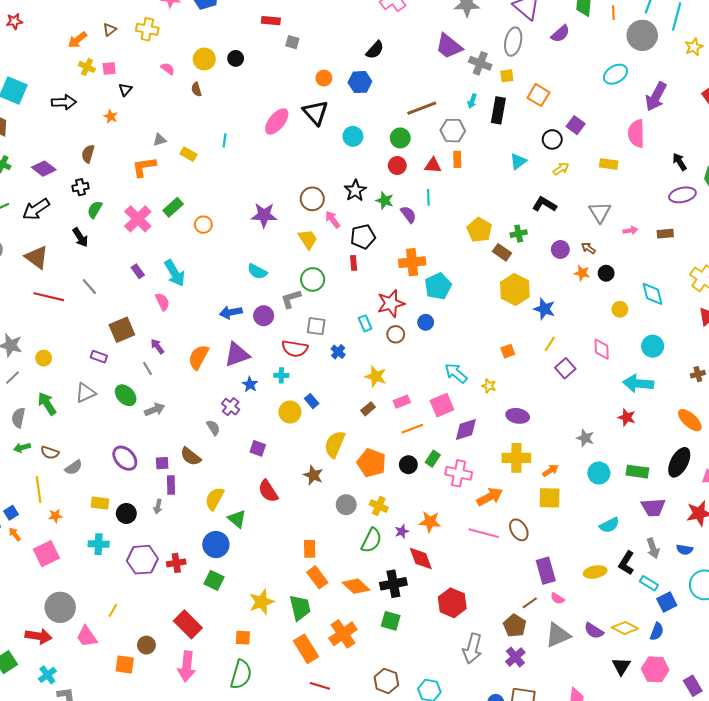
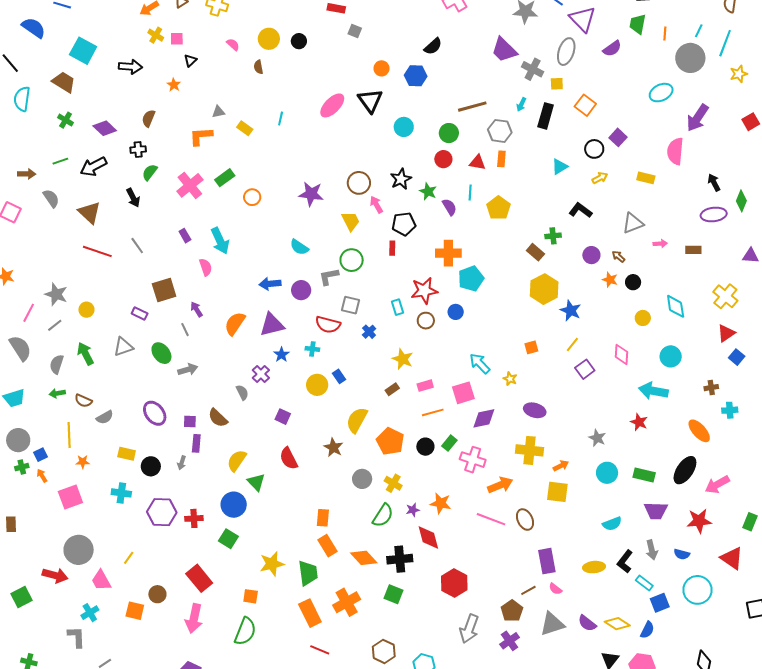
gray triangle: (600, 212) -> (633, 223), turned 35
yellow pentagon: (479, 230) -> (498, 208), moved
cyan cross: (47, 675) -> (90, 613), moved

